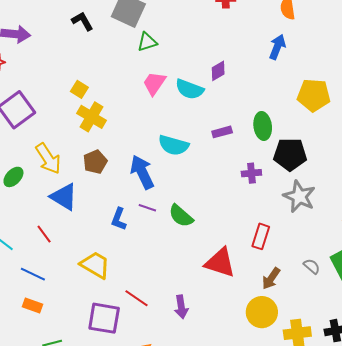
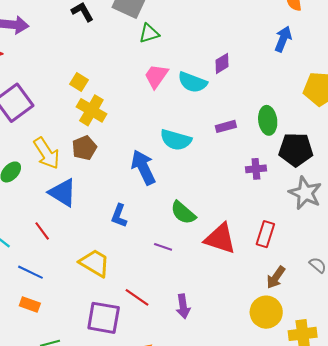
brown pentagon: (95, 162) -> (84, 148), moved
purple line: (147, 208) -> (163, 247), moved
red triangle: (220, 263) -> (220, 239), moved

